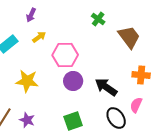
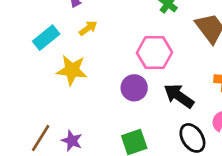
pink hexagon: (65, 55) -> (154, 53), moved
yellow star: (27, 81) -> (72, 70), moved

